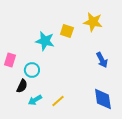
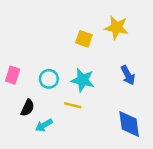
cyan star: (45, 41) -> (83, 80), moved
cyan circle: (32, 70) -> (49, 79), moved
yellow line: (58, 101) -> (73, 105), moved, turned 56

